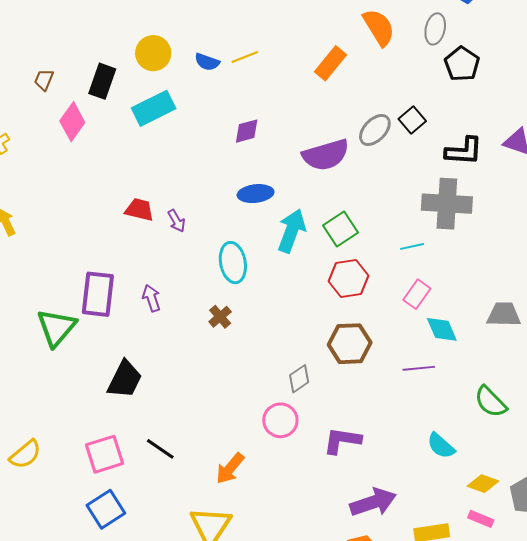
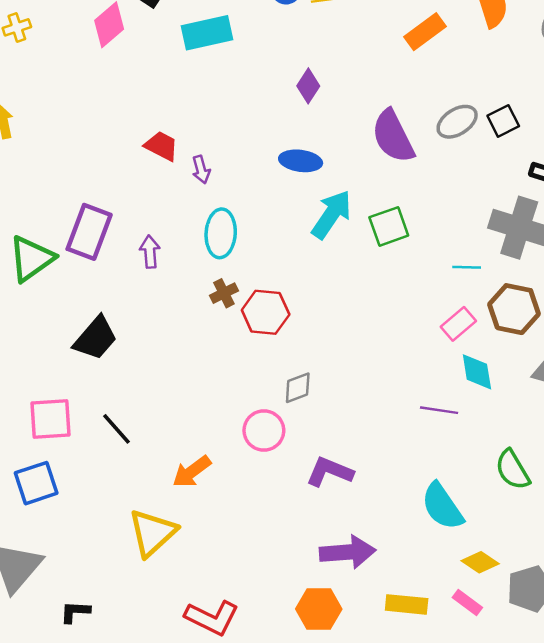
purple diamond: (247, 131) -> (308, 86), turned -56
purple semicircle: (326, 155) -> (393, 136), turned 66
cyan ellipse: (233, 263) -> (221, 233), moved
red hexagon: (348, 279) -> (266, 312), moved
brown hexagon: (350, 344) -> (514, 309), moved
cyan semicircle: (441, 446) -> (442, 506), size x1.4

